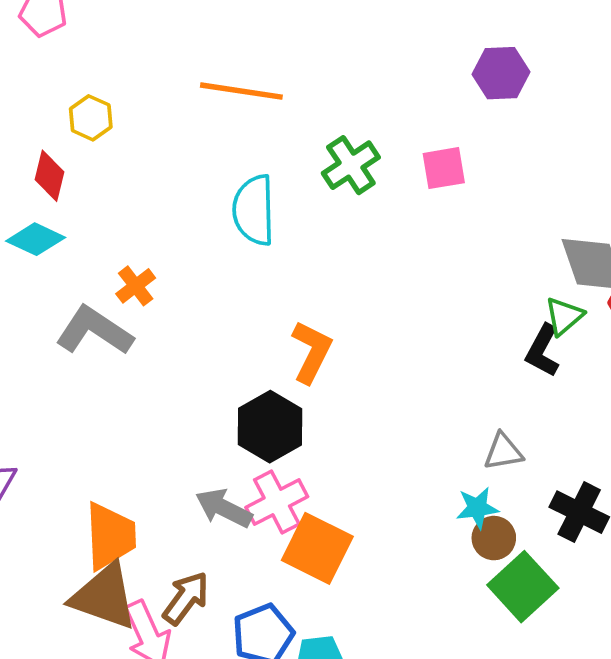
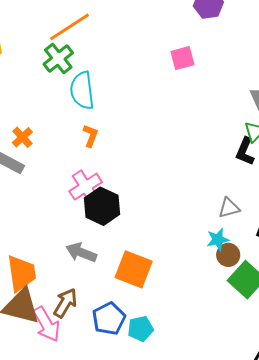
orange line: (241, 91) -> (69, 27), turned -36
green cross: (351, 165) -> (58, 59), moved
orange L-shape: (311, 352) -> (90, 136), moved, size x0.7
pink cross: (277, 502) -> (86, 187), moved

